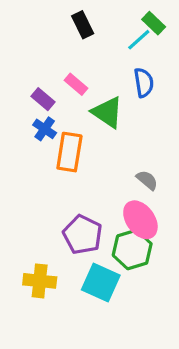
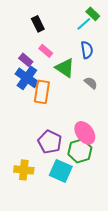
black rectangle: (83, 25) -> (38, 24), moved
blue cross: (45, 129) -> (27, 78), size x1.6
gray semicircle: (147, 180) -> (91, 83), moved

